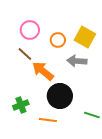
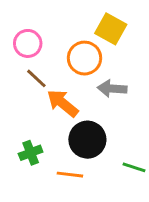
pink circle: (30, 30) -> (28, 43), moved
yellow square: (85, 37) -> (111, 29), moved
orange circle: (58, 40) -> (84, 58), size x1.5

